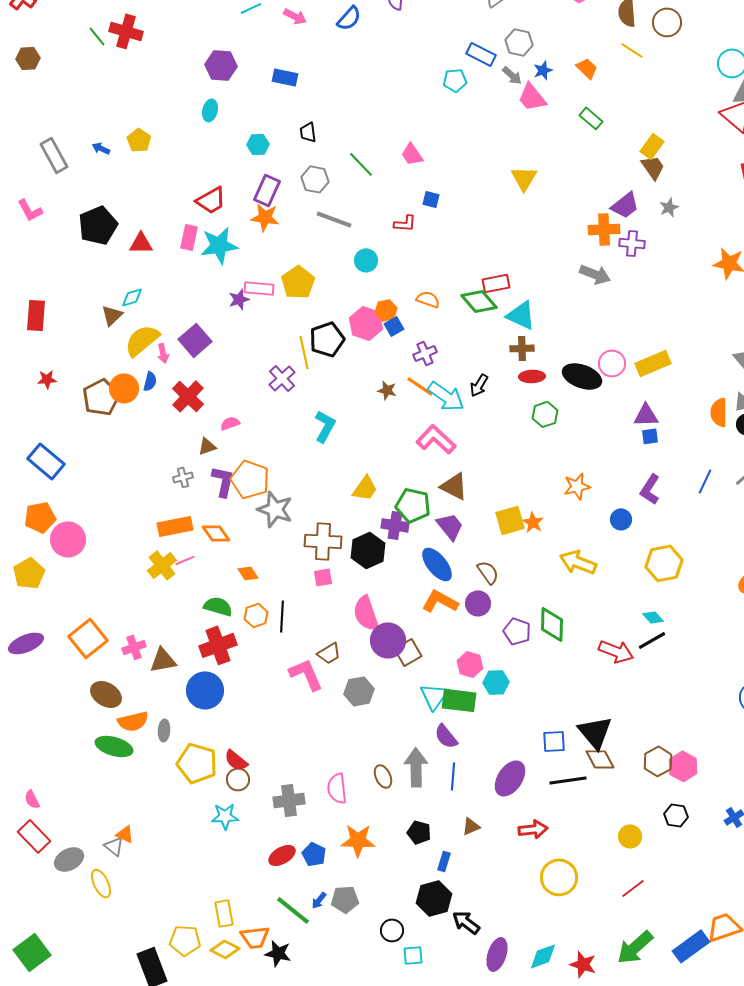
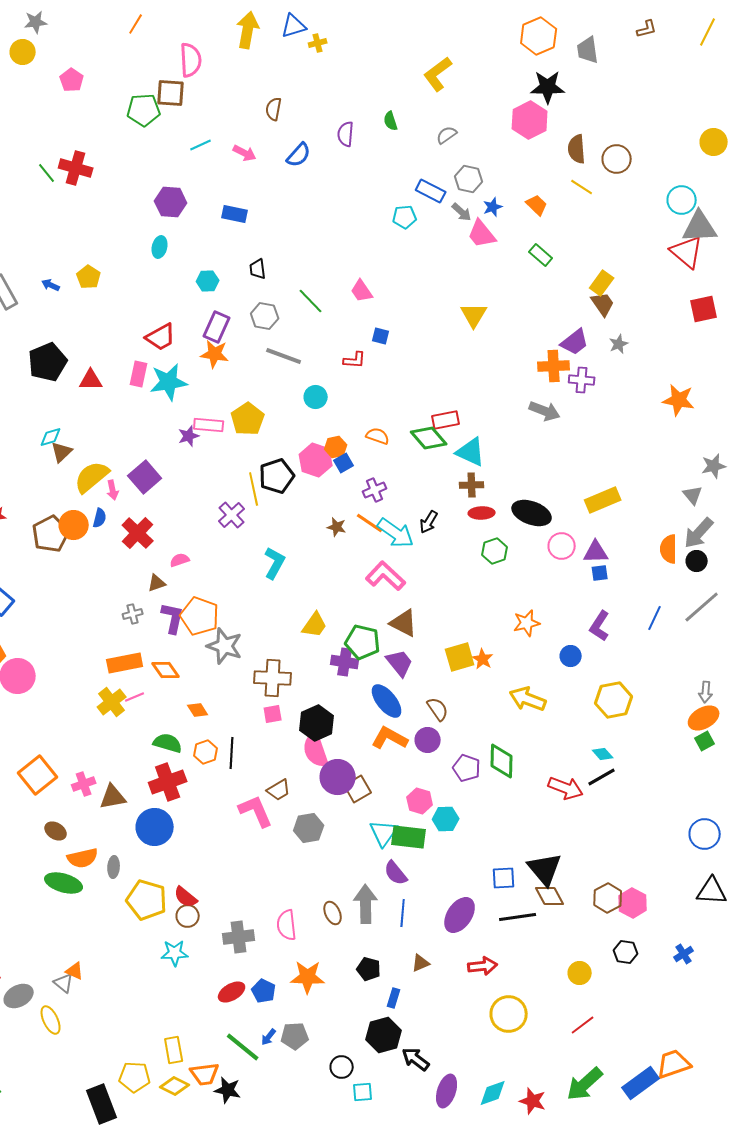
cyan diamond: (132, 297) -> (51, 437), moved
pink circle: (612, 363) -> (562, 546), moved
black hexagon: (368, 550) -> (317, 723), moved
brown ellipse: (106, 694) -> (56, 831), size x0.7

